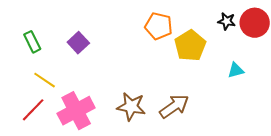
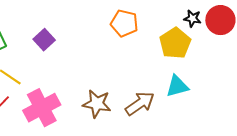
yellow pentagon: (190, 46) -> (175, 43), moved
cyan triangle: (236, 70) -> (177, 86), moved, size x1.4

